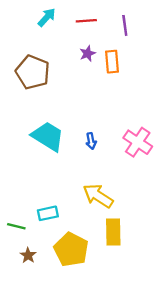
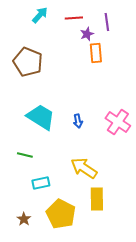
purple star: (88, 53) -> (87, 34), moved
green line: (16, 226) -> (25, 155), moved

